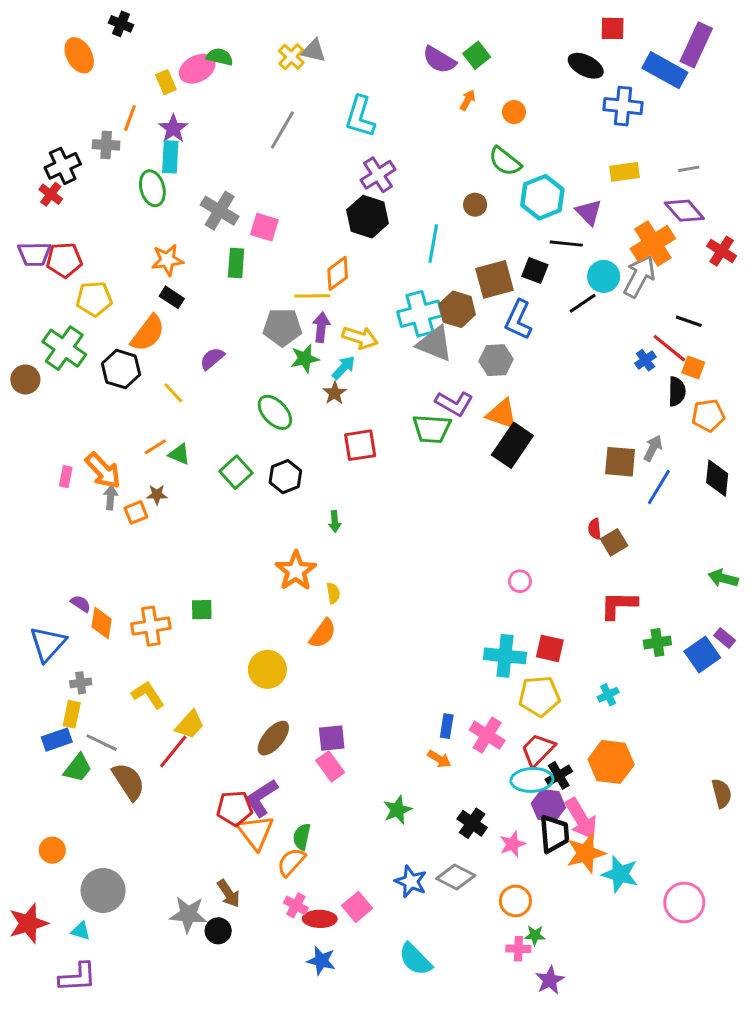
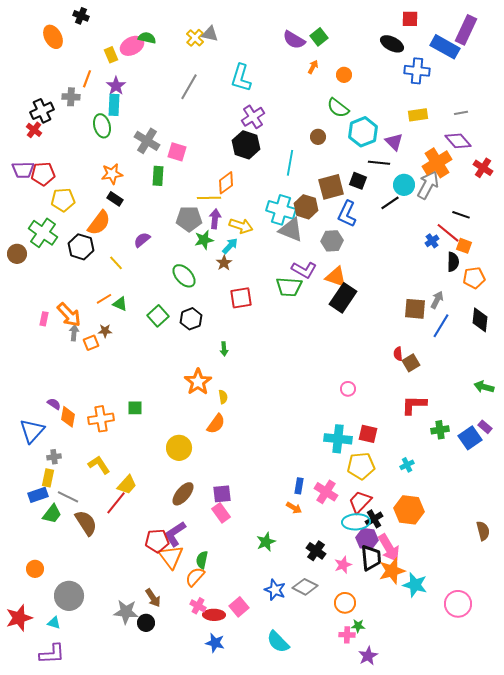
cyan cross: (420, 314) -> (281, 210), turned 32

